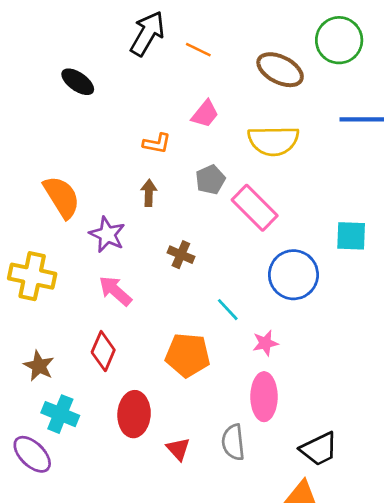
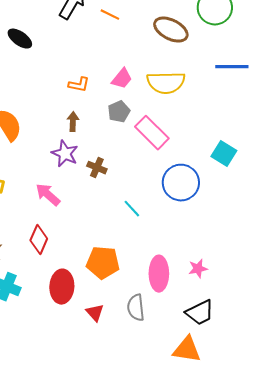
pink trapezoid: (205, 114) -> (122, 79), moved
purple star: (107, 235) -> (65, 154), moved
cyan square: (351, 236) -> (224, 154), turned 30
pink star: (265, 343) -> (198, 269), moved
orange pentagon: (188, 355) -> (103, 263), moved

